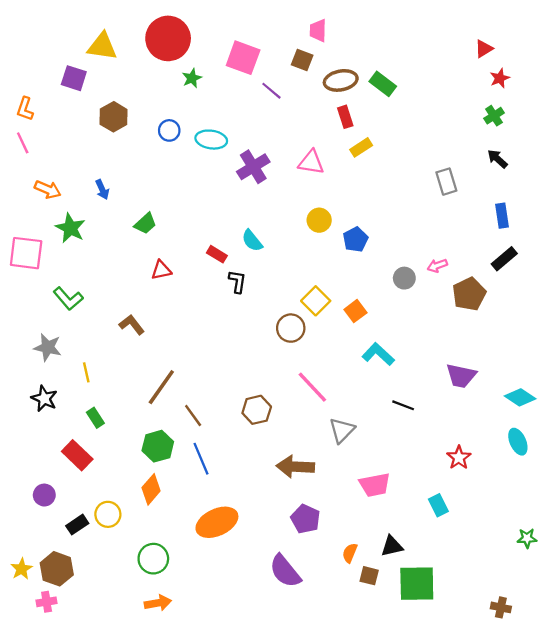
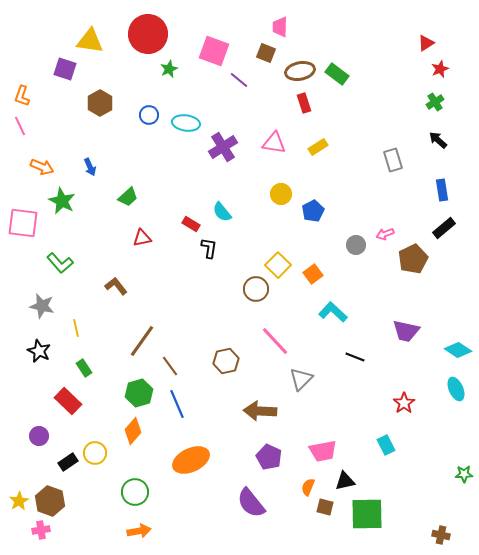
yellow rectangle: (361, 147) -> (318, 147), moved
pink trapezoid: (375, 485) -> (323, 451), moved

